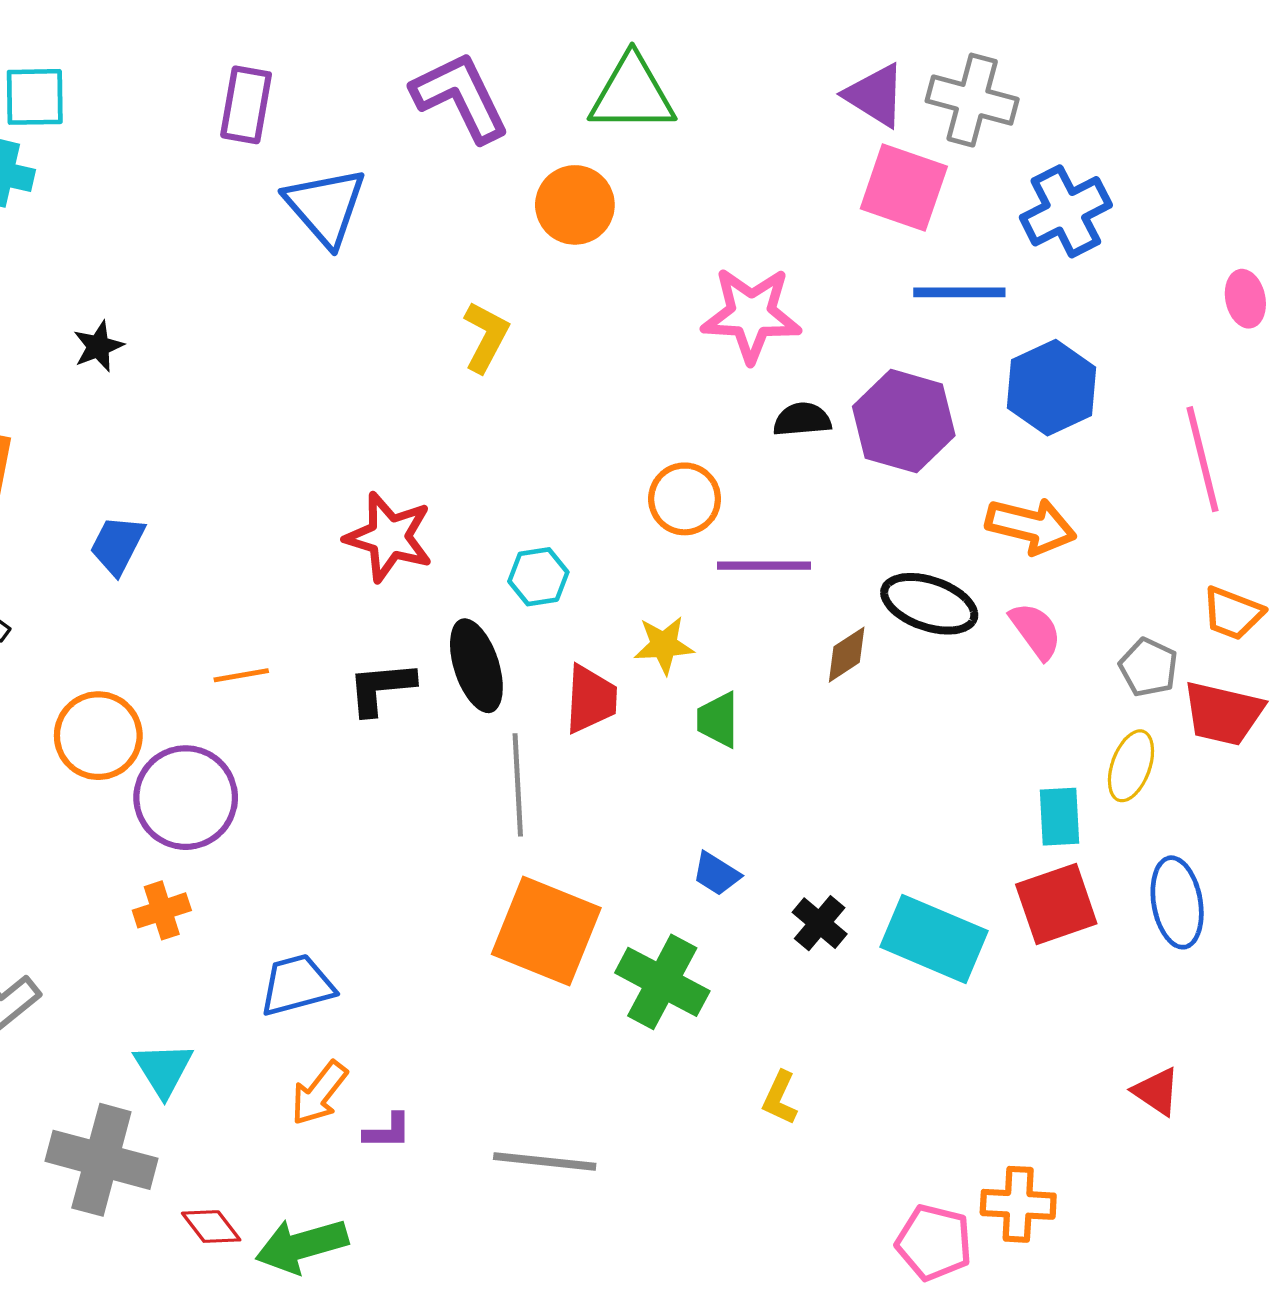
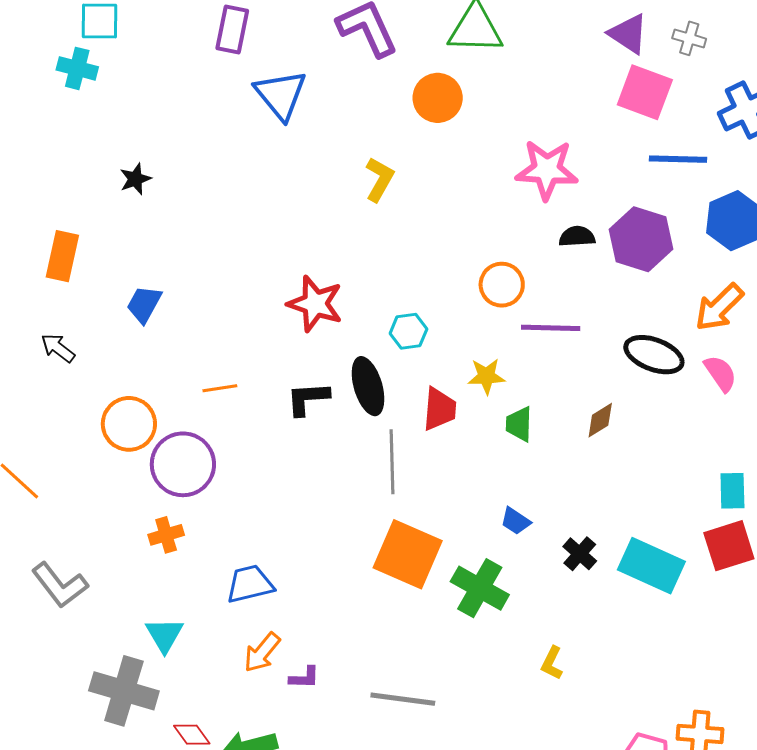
gray cross: (972, 100) -> (689, 38), size x0.6
orange arrow: (1031, 526) -> (719, 307), turned 120
brown diamond: (847, 655) -> (600, 420), moved

